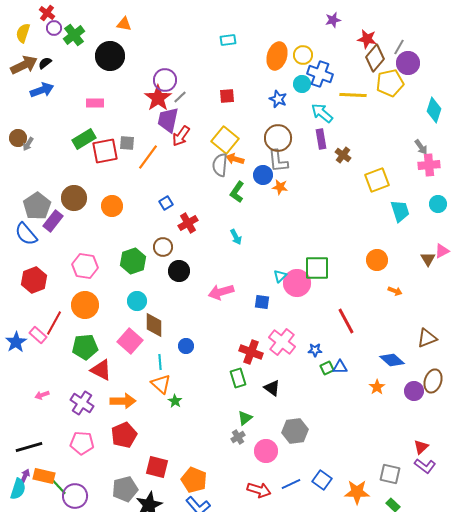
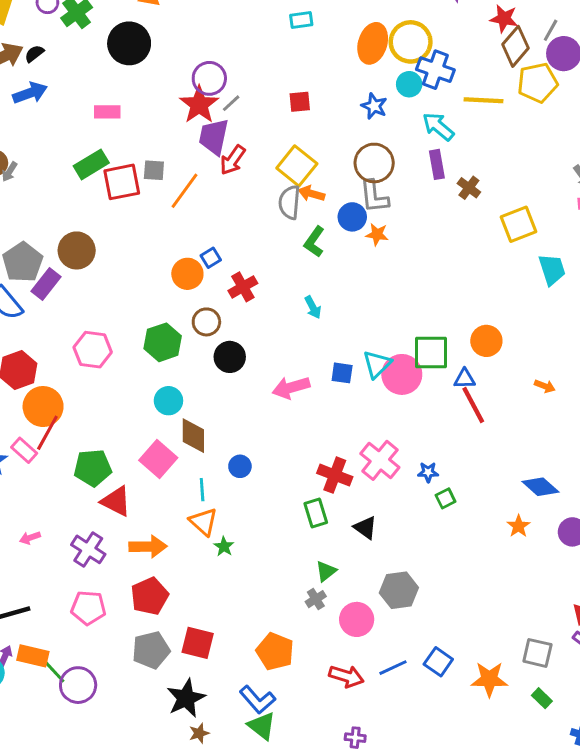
yellow circle: (303, 55) -> (411, 42), size x1.5
orange circle: (112, 206) -> (187, 274), moved
orange circle: (377, 260) -> (486, 341), moved
cyan triangle: (280, 276) -> (377, 364), size x1.5
blue square: (262, 302) -> (342, 373), moved
orange circle: (85, 305) -> (43, 407), moved
red line: (346, 321) -> (473, 405), moved
blue triangle: (340, 367) -> (465, 379), moved
orange pentagon: (194, 480) -> (275, 652), moved
gray pentagon: (125, 489) -> (151, 650), moved

